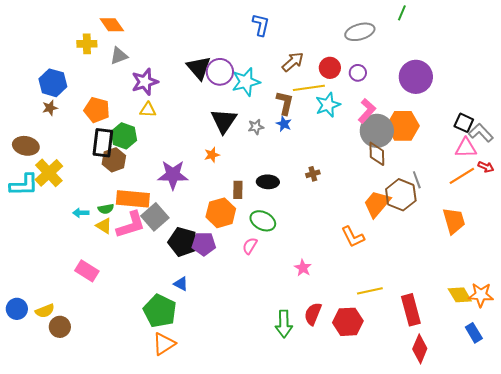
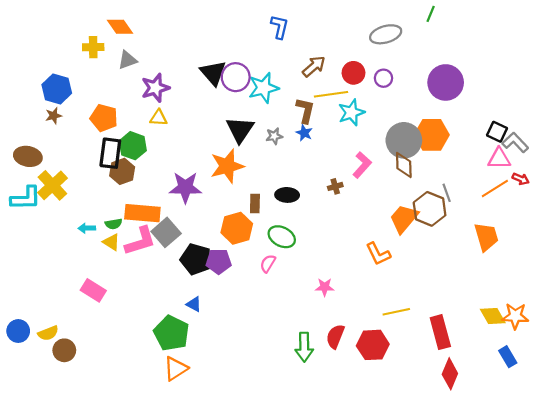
pink L-shape: (367, 111) -> (362, 165), moved
orange star: (212, 155) -> (227, 166), size x2.0
pink star: (303, 268) -> (325, 287), turned -30

